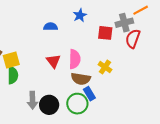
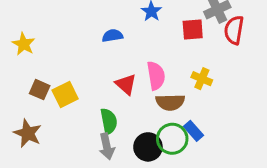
green semicircle: (13, 75) -> (109, 121), moved
blue rectangle: (89, 94) -> (194, 131), moved
black circle: (49, 105) -> (148, 147), moved

